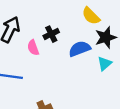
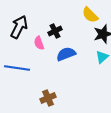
blue semicircle: (80, 49) -> (66, 54), moved

